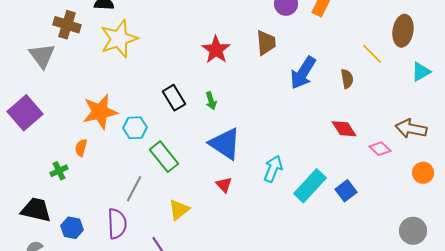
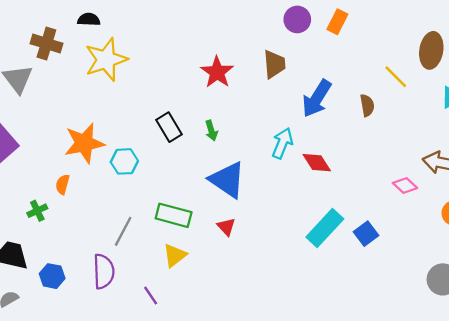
red diamond: (344, 129) -> (317, 163), moved
green rectangle: (164, 157) -> (174, 215), moved, turned -36
cyan arrow: (273, 169) -> (282, 143), moved

